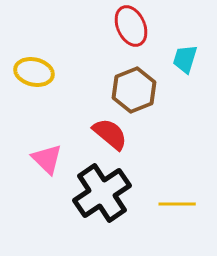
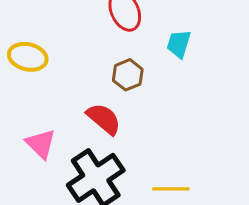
brown hexagon: (134, 90) -> (128, 75), size x0.7

